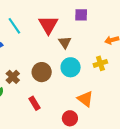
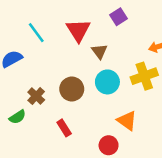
purple square: (81, 15) -> (119, 17), turned -32
yellow cross: (100, 63) -> (144, 76), size x1.5

